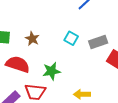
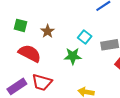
green star: (52, 71) -> (73, 56), moved

